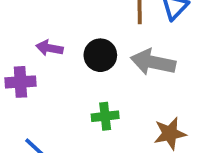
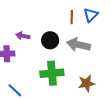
green cross: (105, 116) -> (52, 73), size x1.6

